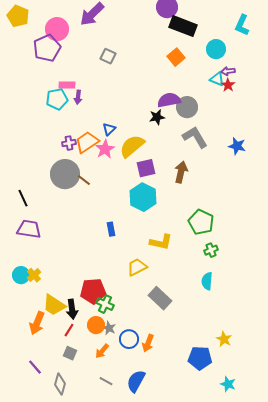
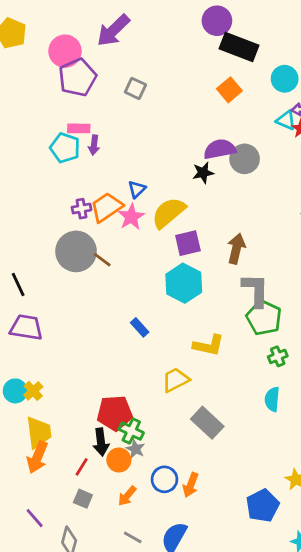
purple pentagon: (47, 48) -> (77, 77), moved
cyan pentagon: (57, 99) -> (65, 148), turned 30
gray L-shape: (195, 137) -> (256, 290), moved, turned 32
blue rectangle: (111, 229) -> (140, 327), turned -32
yellow trapezoid: (54, 305) -> (39, 432), moved, turned -130
black arrow: (72, 309) -> (101, 442), moved
gray star: (109, 328) -> (135, 449), moved
blue pentagon: (200, 358) -> (263, 506), turned -30

